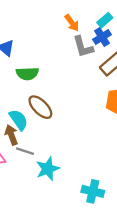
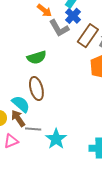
green semicircle: (27, 74) -> (37, 57), moved
brown ellipse: (40, 107) -> (36, 89), turned 45

